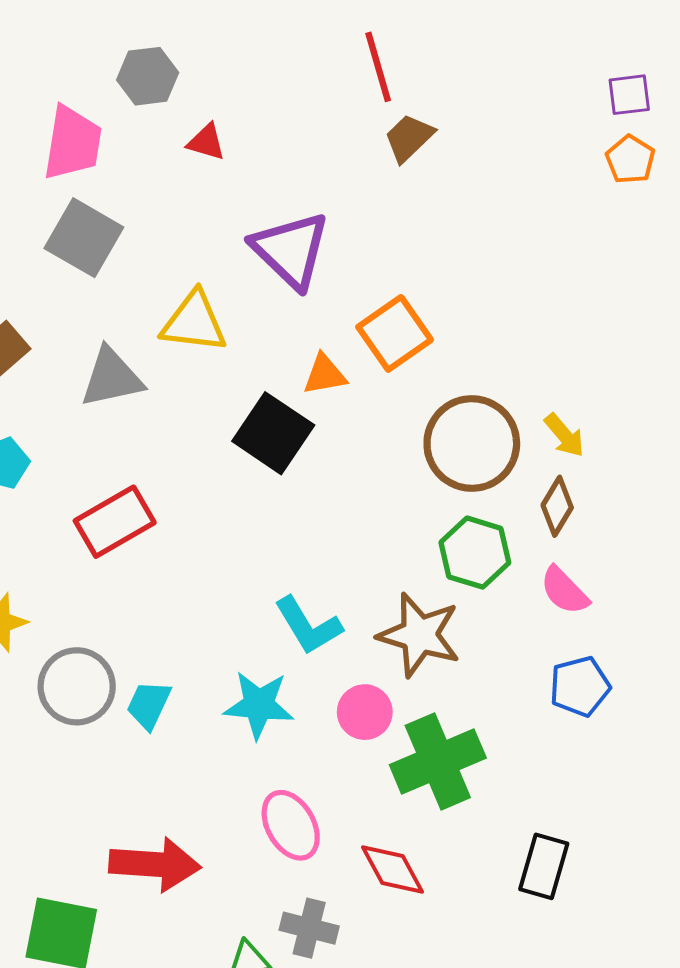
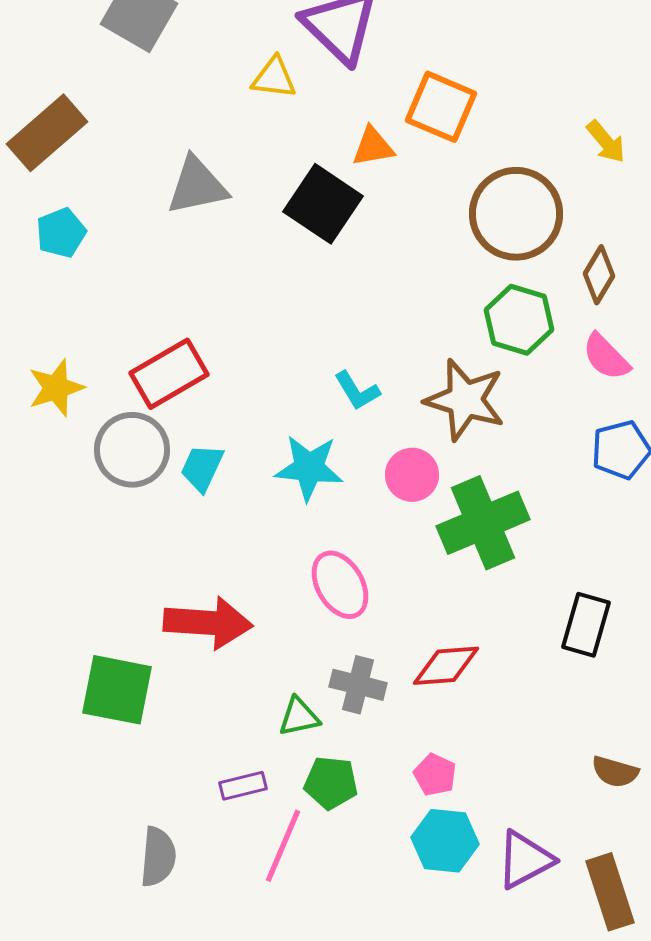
yellow triangle: (194, 322) -> (274, 78), moved, size x0.7
orange square: (395, 333) -> (441, 107), turned -32
gray triangle: (112, 378) -> (197, 186), moved
yellow arrow: (564, 435) -> (606, 142), moved
red rectangle: (115, 522) -> (169, 374), moved
cyan L-shape: (308, 626) -> (357, 391), size x0.7
red diamond: (393, 870) -> (446, 666), moved, turned -66

